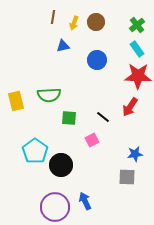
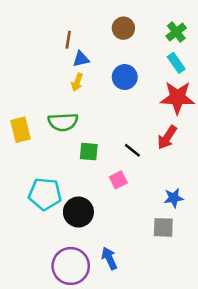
brown line: (53, 17) -> (68, 40), moved
yellow arrow: (74, 23) -> (77, 82), moved
cyan pentagon: (35, 151) -> (45, 194), turned -30

